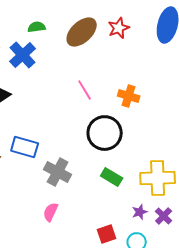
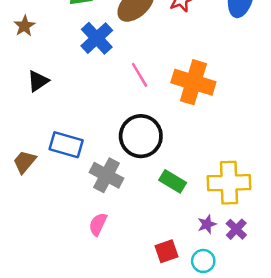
blue cross: (23, 55) -> (97, 38), moved
orange cross: (129, 96) -> (193, 82), size x1.6
black circle: (105, 133) -> (141, 136), moved

